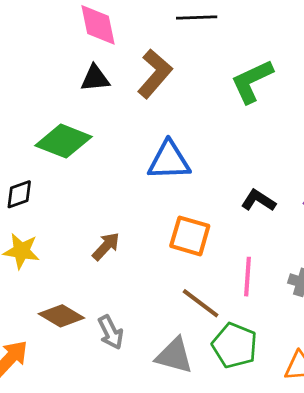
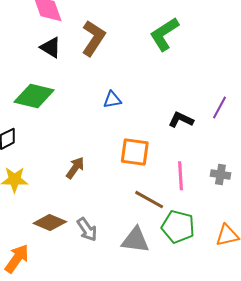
black triangle: (95, 78) -> (51, 47), turned 45
blue triangle: (169, 161) -> (112, 100), size x0.6

